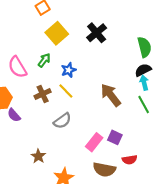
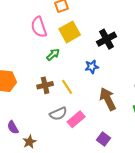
pink semicircle: (17, 67) -> (39, 27), moved
blue star: (69, 70) -> (92, 67), moved
purple semicircle: (14, 115) -> (13, 127), moved
pink rectangle: (94, 142) -> (76, 119), moved

